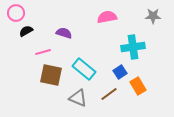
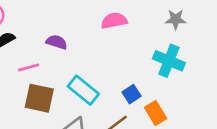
cyan cross: (133, 47) -> (169, 61), moved, turned 30

